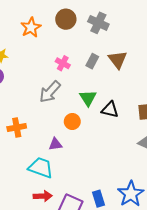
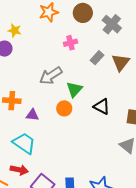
pink cross: (63, 63) -> (70, 43), moved, turned 32
green triangle: (88, 98) -> (74, 89), moved
purple triangle: (55, 144) -> (32, 115), moved

